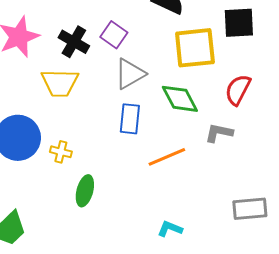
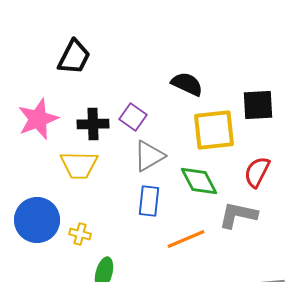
black cross: (74, 42) -> (93, 124), turned -32
gray L-shape: (219, 133) -> (238, 215), size x1.4

